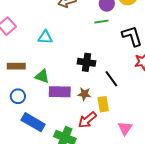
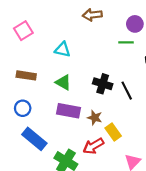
green triangle: (42, 76) -> (63, 82), moved
black line: (111, 79) -> (127, 91), moved
yellow rectangle: (103, 104) -> (113, 132), turned -35

